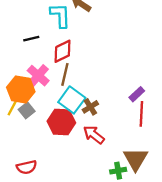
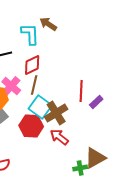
brown cross: (90, 107) -> (56, 113), size x1.6
red line: (141, 114) -> (81, 91), moved
brown triangle: (136, 159) -> (95, 158), turned 30

